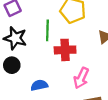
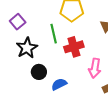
black star: (15, 38) -> (27, 48), turned -30
black circle: (12, 65) -> (39, 72), moved

